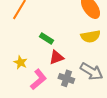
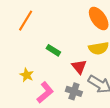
red triangle: (56, 57) -> (79, 67), moved, turned -49

